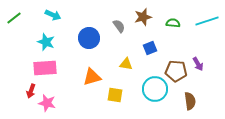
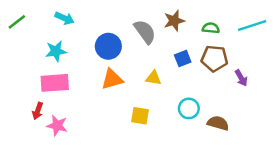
gray semicircle: (119, 26) -> (145, 32), size x1.5
cyan star: (46, 42) -> (56, 51), turned -30
brown pentagon: (176, 71) -> (214, 58), moved
orange triangle: (92, 77) -> (112, 79), moved
cyan circle: (155, 89) -> (189, 108), size x0.7
brown semicircle: (190, 101) -> (218, 123), moved, turned -66

